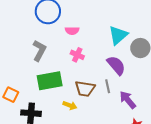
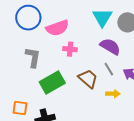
pink semicircle: (72, 31) -> (57, 28), size x1.6
brown trapezoid: (85, 89) -> (88, 79), turned -130
yellow arrow: (70, 105) -> (113, 94), moved

